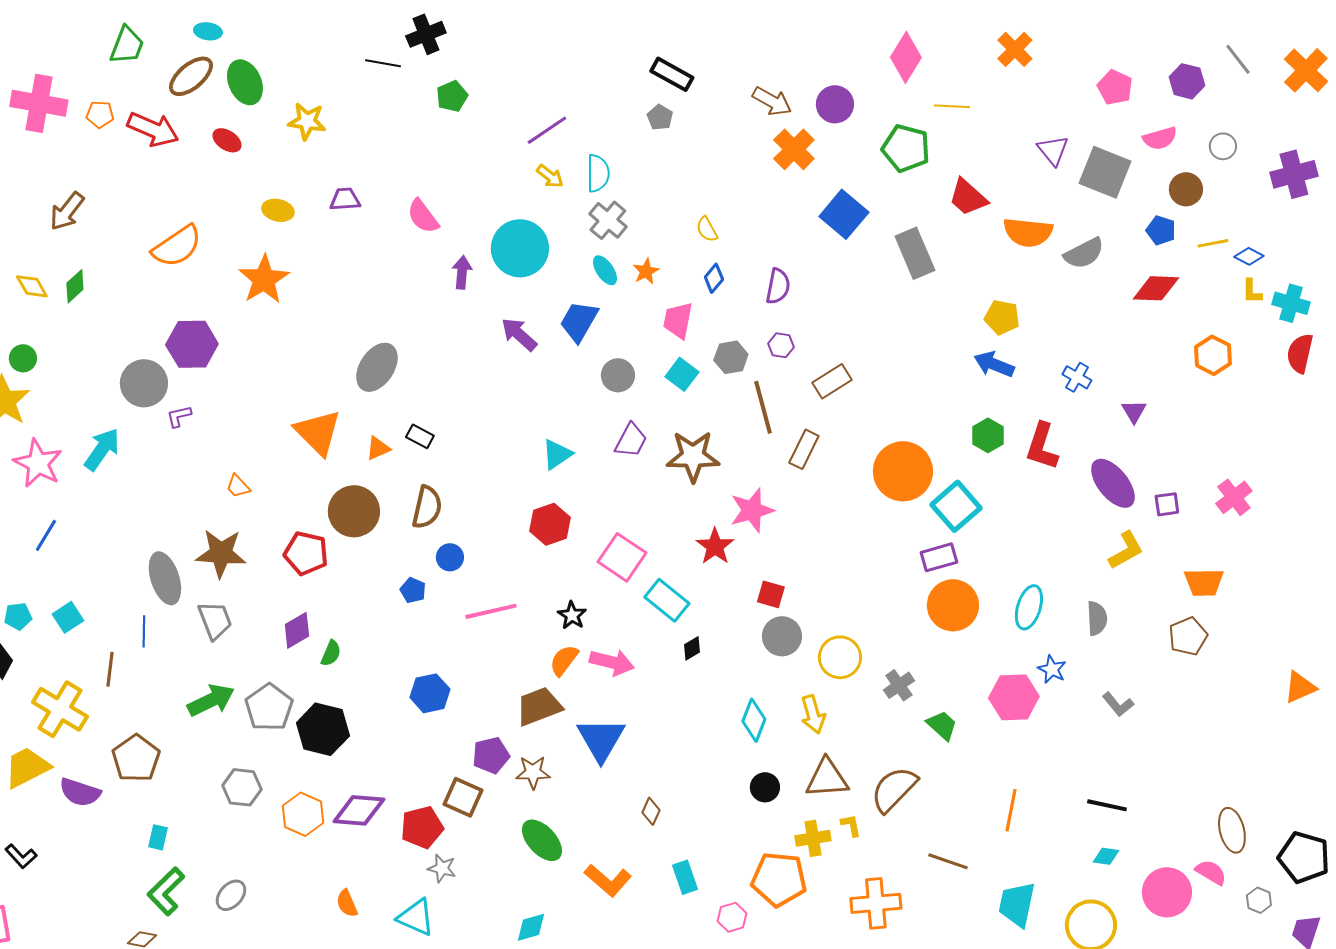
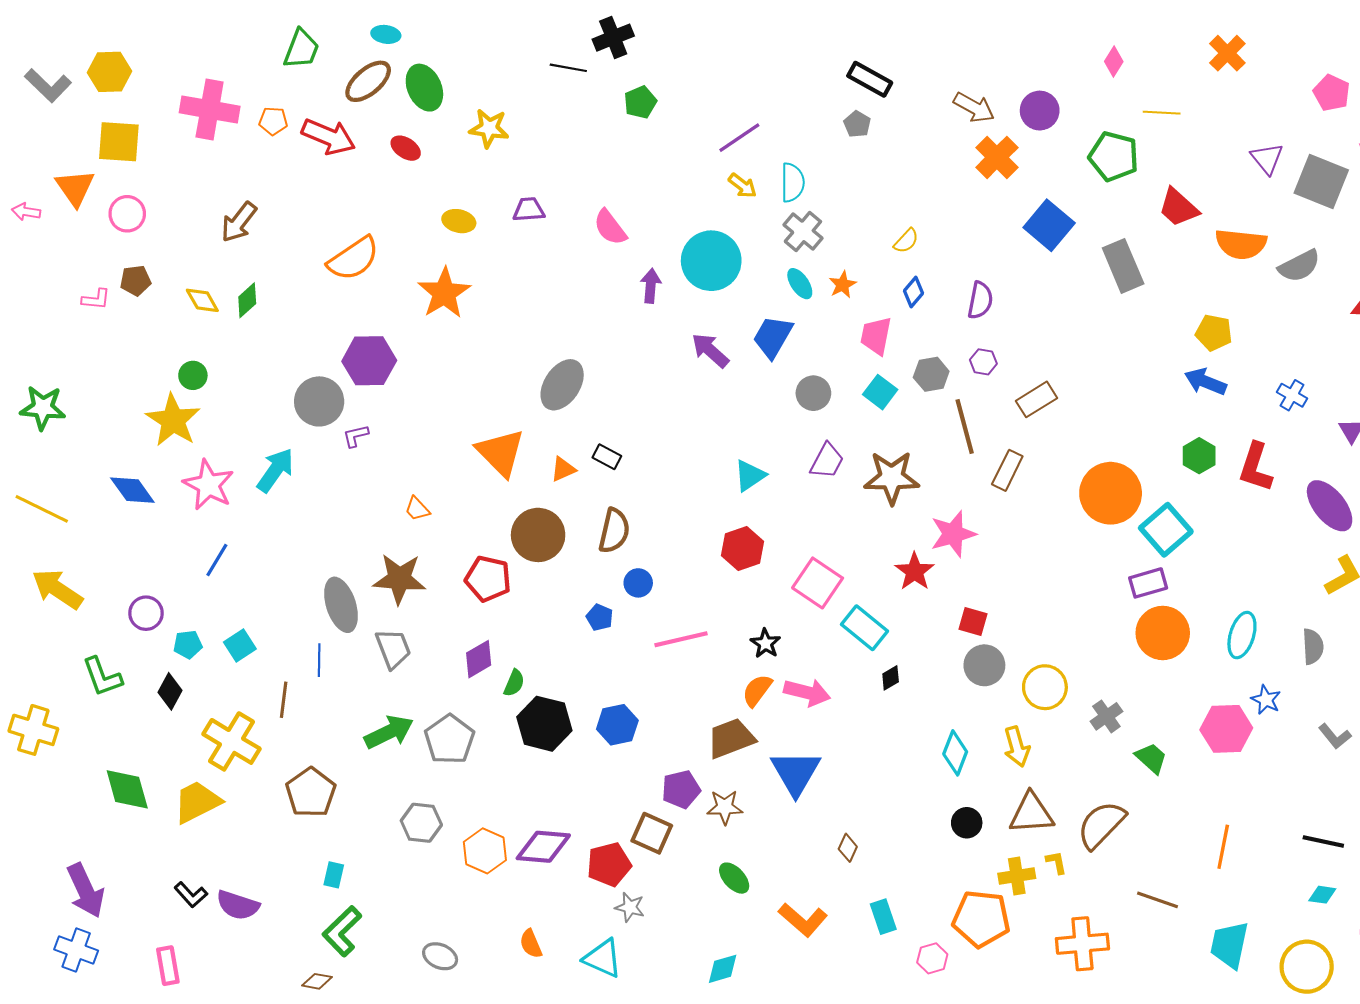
pink diamond: (906, 57) -> (1114, 62), size x0.6
yellow semicircle: (707, 229) -> (906, 241), turned -108
black hexagon: (323, 729) -> (544, 724), moved
purple semicircle: (80, 792) -> (238, 905), moved
green ellipse: (542, 840) -> (734, 878), size x0.7
gray ellipse: (231, 895) -> (440, 956), moved, turned 72

